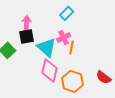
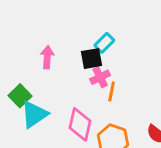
black square: (27, 36) -> (91, 59), moved
cyan triangle: (47, 47) -> (34, 114), moved, turned 45

